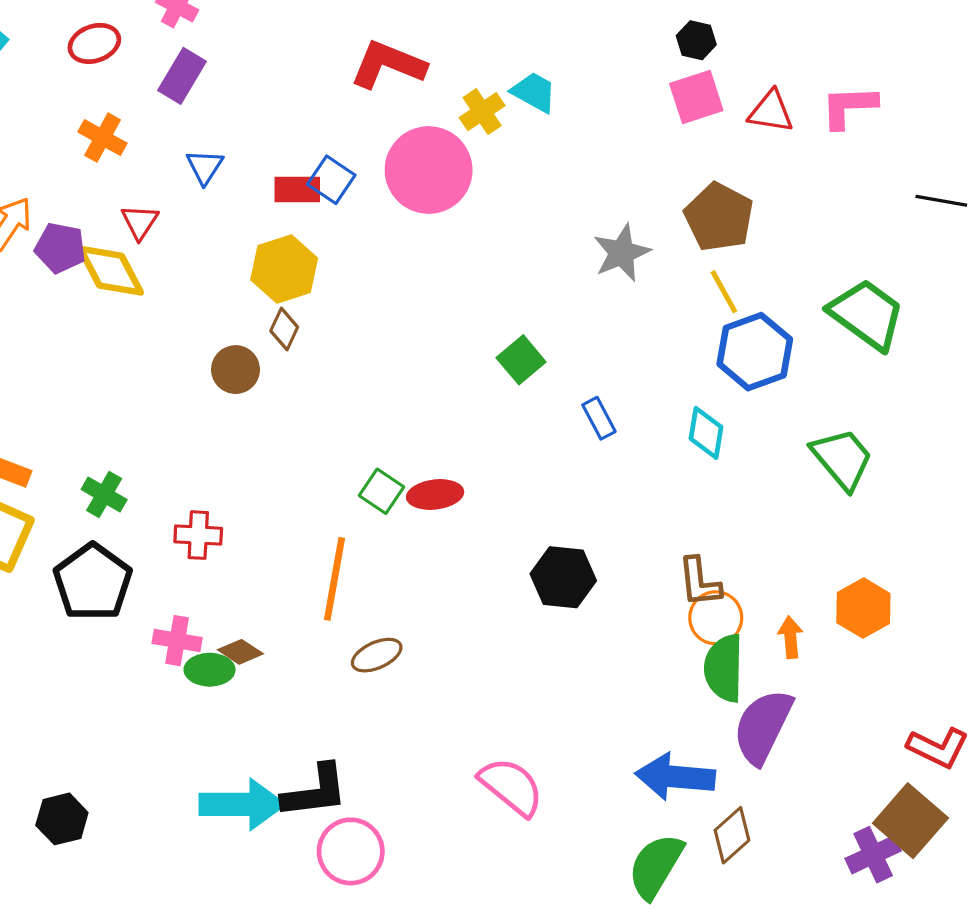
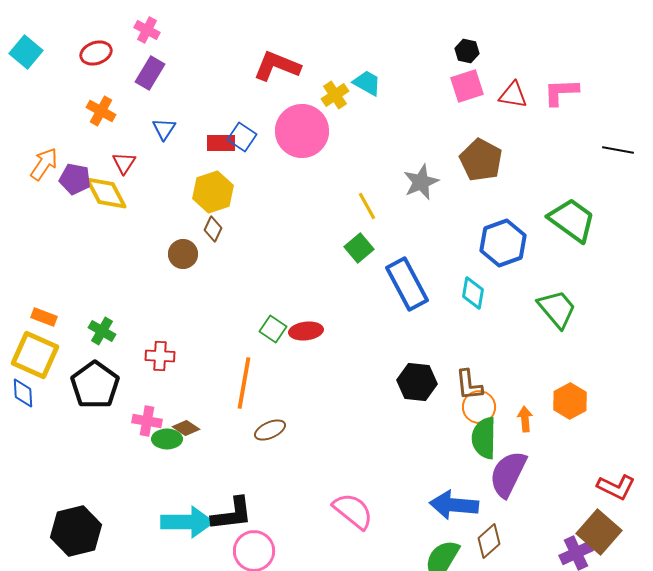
yellow line: (724, 292) -> (367, 206), moved
blue rectangle: (599, 418) -> (407, 284), size x2.0
black hexagon: (563, 577) -> (417, 382), moved
black hexagon: (62, 819) -> (76, 531), size x1.6

